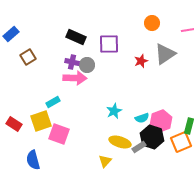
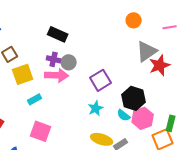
purple square: (109, 44) -> (101, 80), moved, turned -30
red star: (141, 61) -> (160, 65), moved, size x1.5
cyan semicircle: (142, 118) -> (124, 115), turned 56
yellow square: (41, 121) -> (23, 74), moved
black hexagon: (152, 137) -> (134, 98), moved

